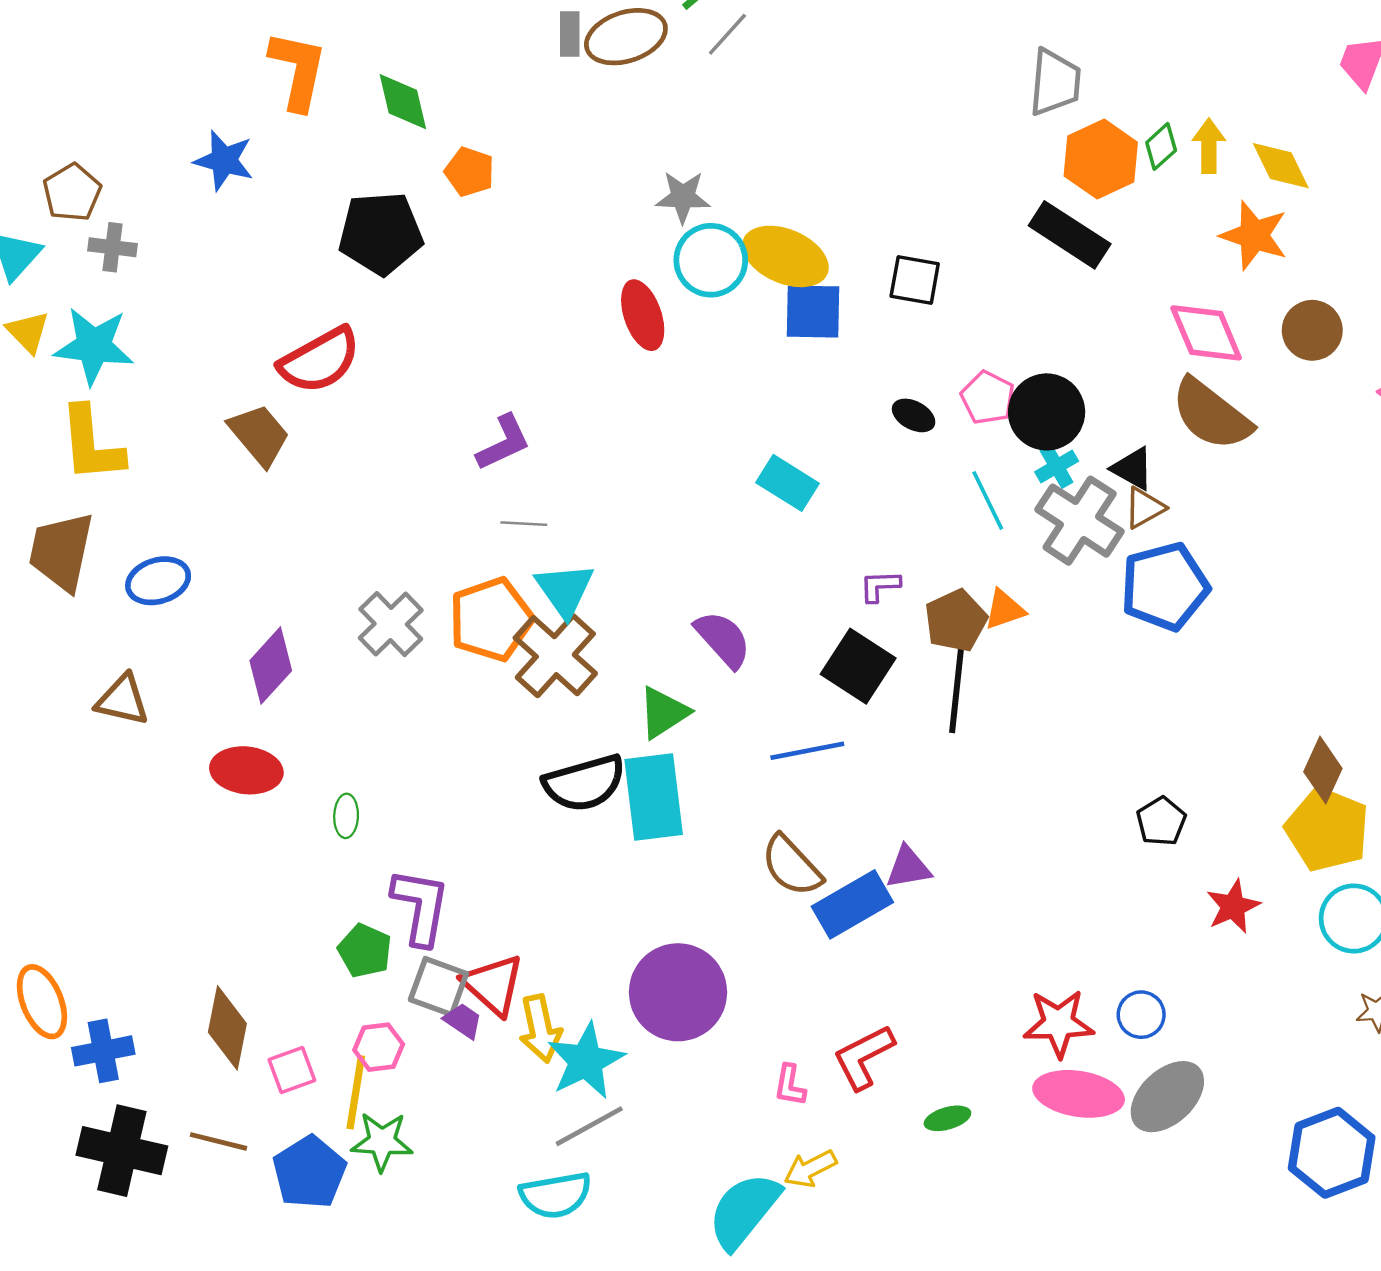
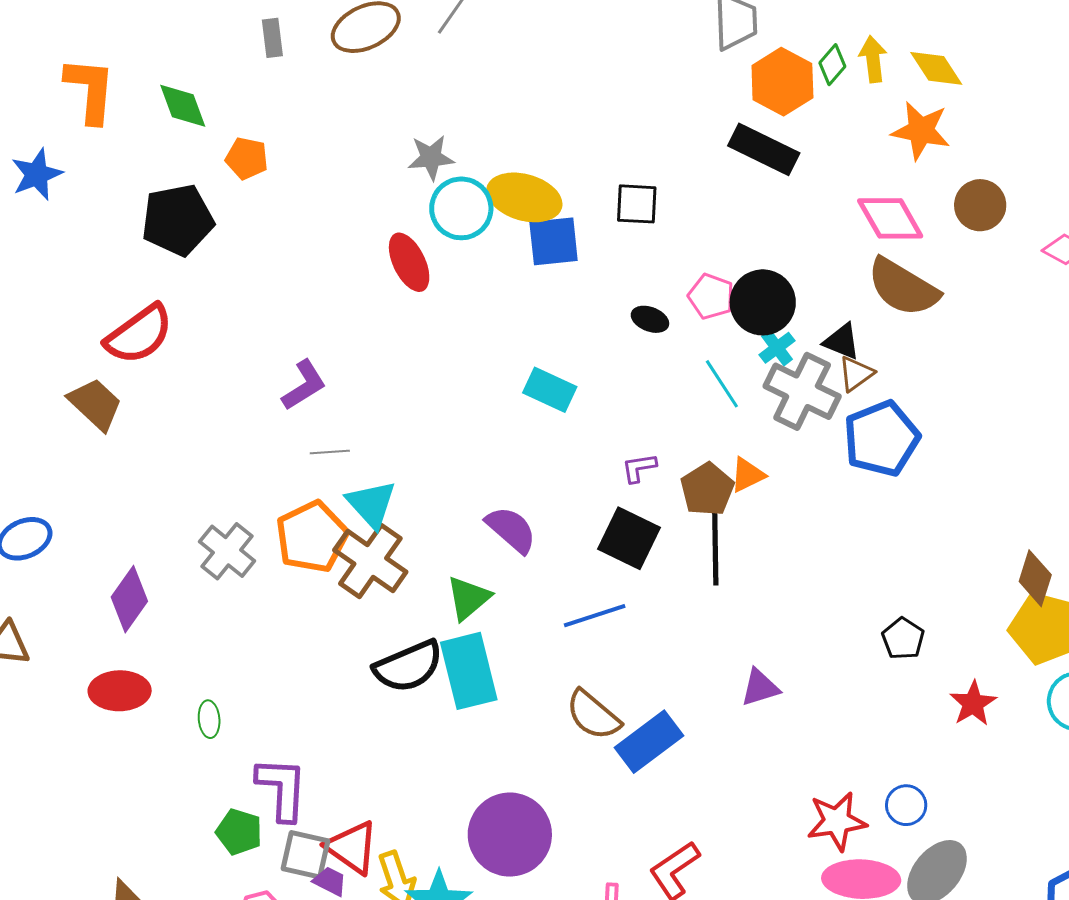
gray rectangle: (570, 34) -> (272, 38), moved
blue star: (224, 160) -> (37, 174), turned -30
purple triangle: (908, 867) -> (760, 688), moved

